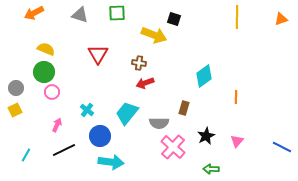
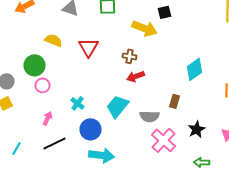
black square: (174, 19) -> (164, 12), turned -32
yellow semicircle: (46, 49) -> (54, 40), moved

